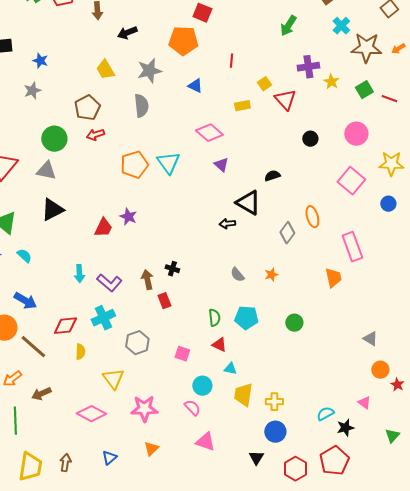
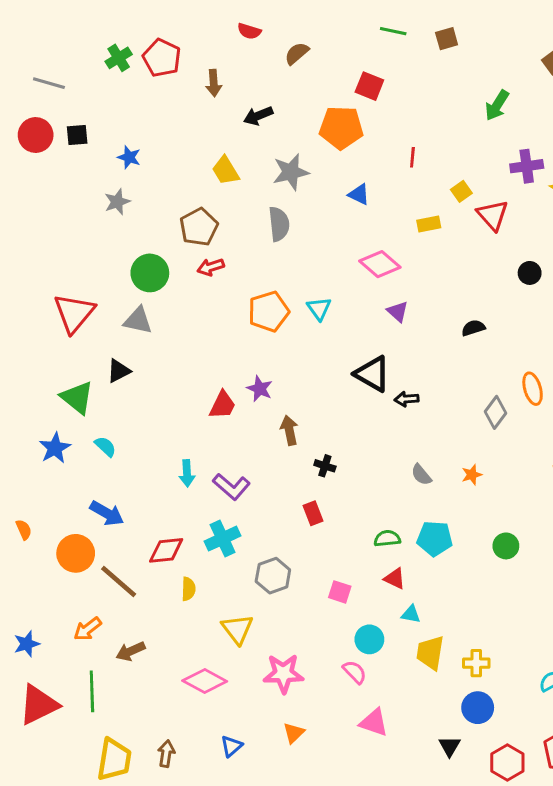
cyan triangle: (168, 163) -> (319, 309), size x0.7
black triangle: (248, 203) -> (372, 374), moved
black triangle: (52, 210) -> (119, 371), moved, size x0.7
brown arrow: (147, 280) -> (289, 430), moved
green semicircle: (214, 318) -> (387, 539), turned -90

